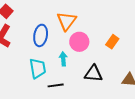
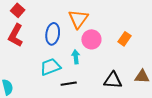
cyan trapezoid: (38, 68) -> (50, 67), turned -100
black triangle: (93, 74) -> (113, 80), moved

